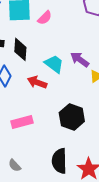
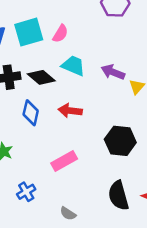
black diamond: (20, 49) -> (41, 77), turned -40
cyan trapezoid: (54, 64) -> (73, 66), moved

